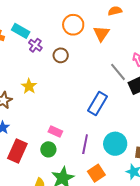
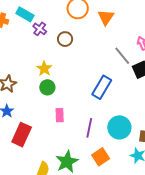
yellow star: (29, 86) -> (44, 69), moved
pink rectangle: (55, 132) -> (60, 115), turned 64
green circle: (48, 149) -> (47, 87), moved

